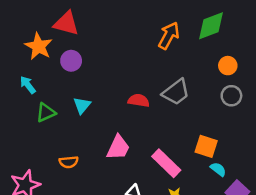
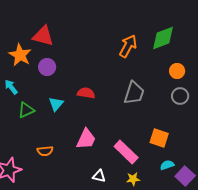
gray trapezoid: (176, 92) -> (134, 93), turned -35
red semicircle: (139, 101) -> (86, 93), moved
cyan semicircle: (218, 169) -> (167, 165), moved, turned -56

